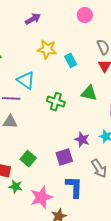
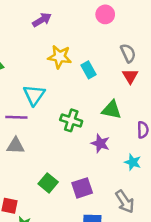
cyan triangle: (26, 80) -> (34, 95), turned 30
purple star: (82, 139) -> (100, 143), moved
green square: (28, 159) -> (48, 183), moved

